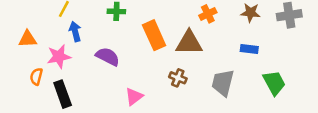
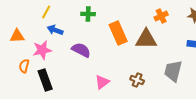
blue arrow: (75, 31) -> (55, 30), turned -56
brown cross: (178, 78) -> (137, 80), moved

